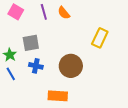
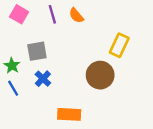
blue cross: (36, 66) -> (43, 79), turned 32
brown circle: (71, 66) -> (100, 75), moved

